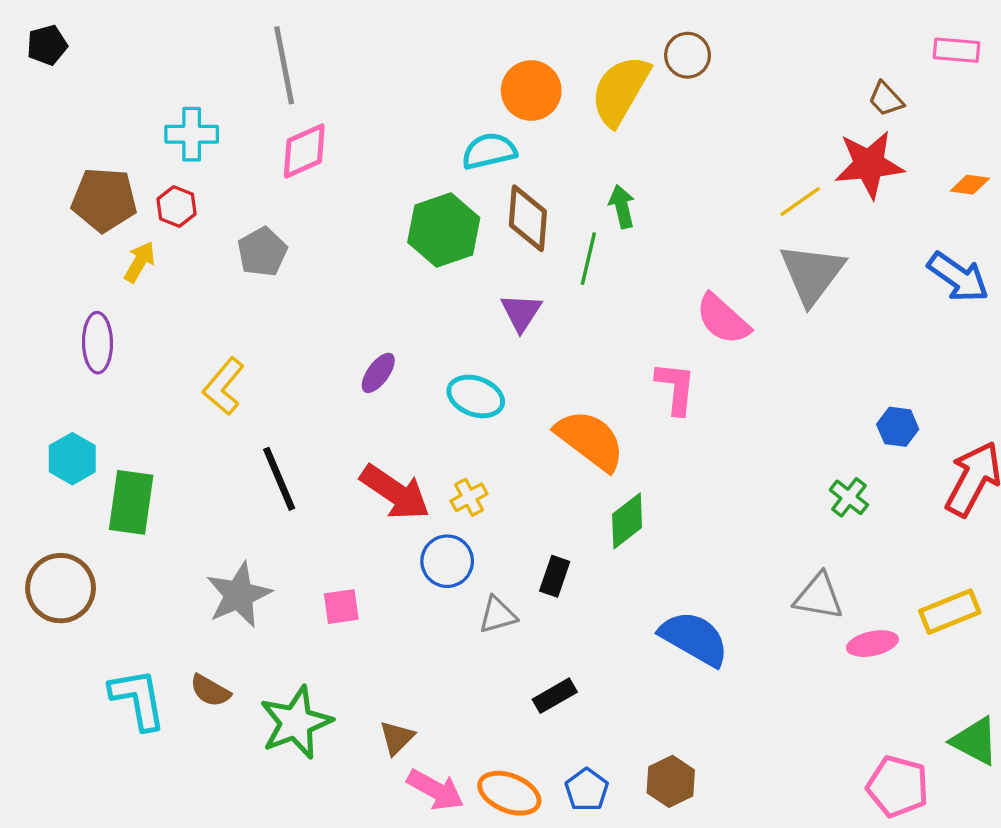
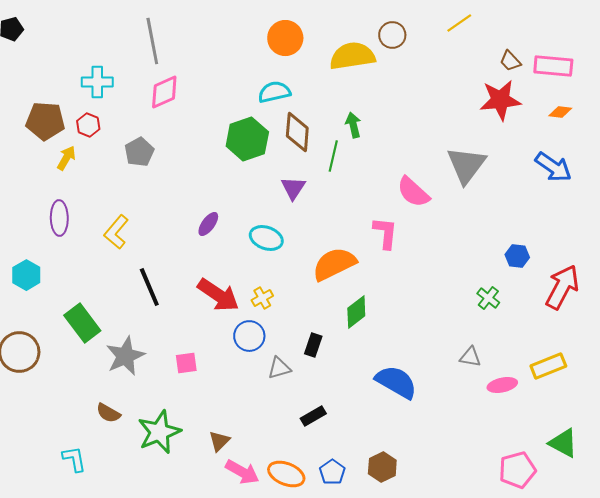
pink rectangle: (956, 50) -> (553, 66), moved, size x1.4
orange circle: (531, 91) -> (285, 38), moved
yellow semicircle: (620, 91) -> (352, 56), turned 51
yellow line: (800, 201) -> (459, 23), moved
purple ellipse: (97, 343) -> (59, 218), moved
orange semicircle: (590, 440) -> (334, 264), turned -63
green rectangle: (131, 502) -> (82, 323), moved, turned -45
gray triangle: (819, 596) -> (470, 357), size x0.7
cyan L-shape: (138, 699) -> (74, 459), moved, size x0.7
pink pentagon: (898, 786) -> (517, 470), turned -30

